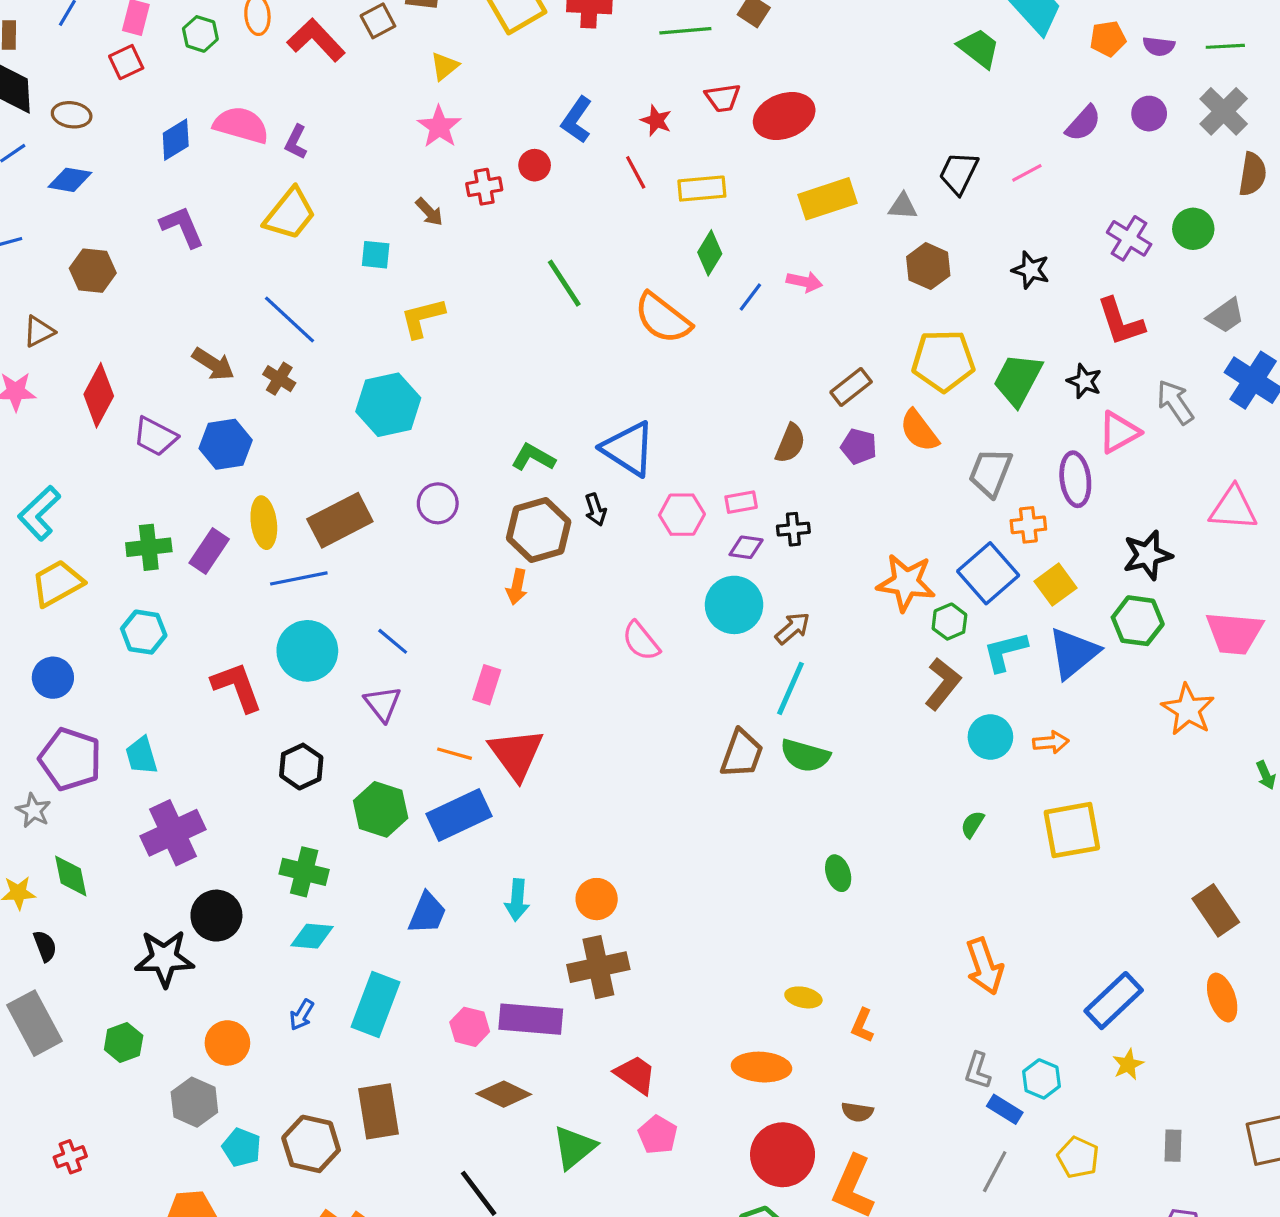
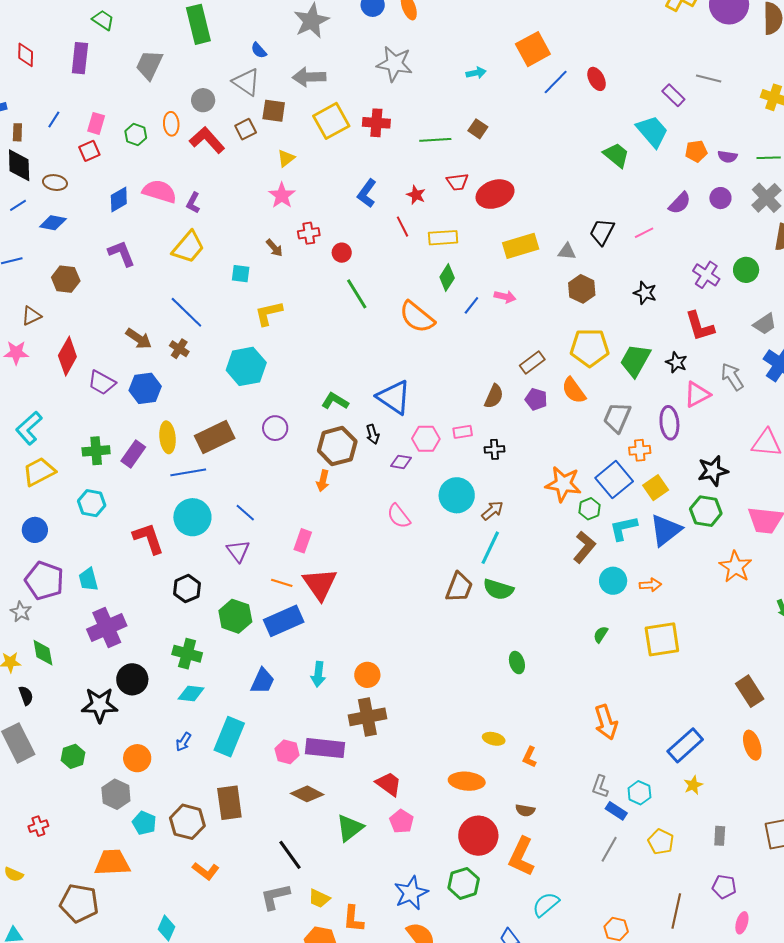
red circle: (535, 165) -> (342, 253), moved
purple diamond: (746, 547) -> (401, 462), moved

